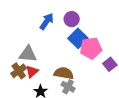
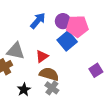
pink pentagon: (91, 48) -> (77, 26), moved
red triangle: (32, 72) -> (42, 56), moved

